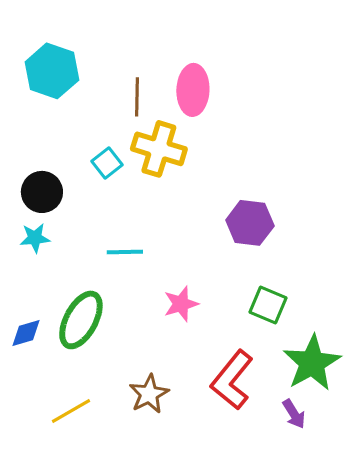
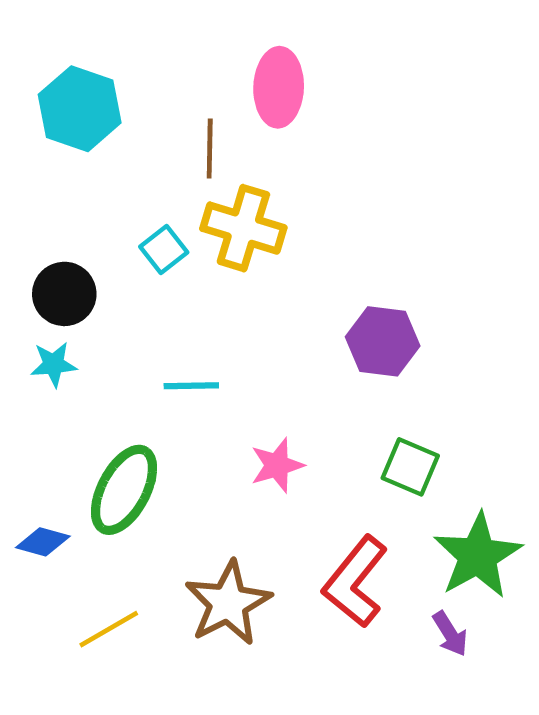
pink ellipse: (193, 90) -> (279, 87), moved
blue diamond: (26, 333) -> (43, 542), moved, turned 32
brown star: (149, 394) -> (228, 603), size x1.4

